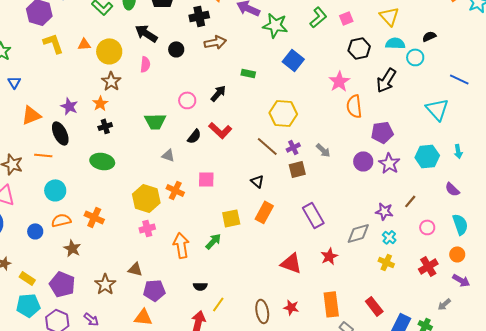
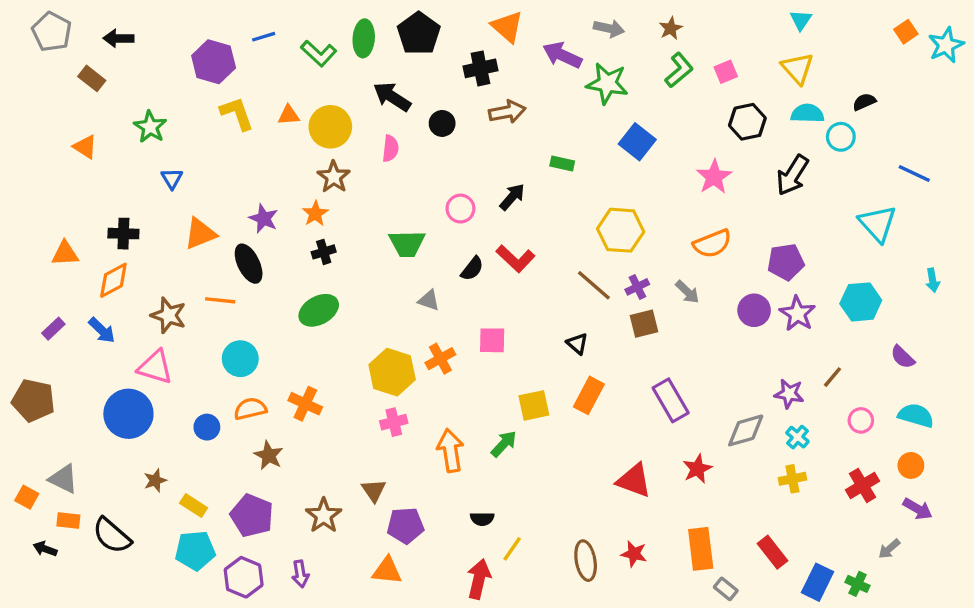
orange semicircle: (354, 106) -> (712, 244), moved, turned -105
cyan arrow: (458, 151) -> (933, 280), moved
green ellipse: (102, 161) -> (319, 310), turned -40
orange cross: (175, 190) -> (440, 359), turned 36
cyan semicircle: (460, 224) -> (916, 415), turned -55
yellow cross: (386, 262) -> (792, 479), turned -35
brown triangle: (135, 269) -> (374, 490), turned 42
purple arrow: (91, 319) -> (300, 574), turned 42

